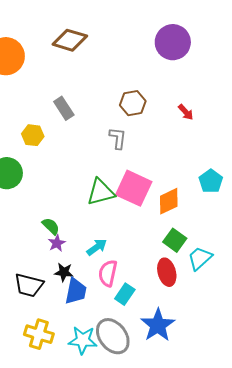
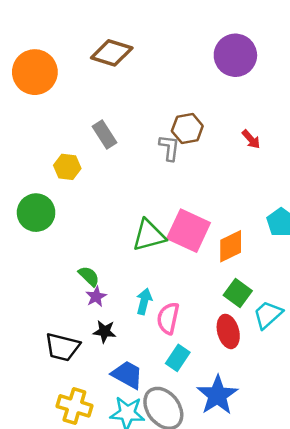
gray L-shape: (118, 138) -> (169, 148), moved
cyan arrow: (97, 247) -> (144, 301), turned -40
pink semicircle: (108, 273) -> (168, 318), moved
blue trapezoid: (76, 291) -> (127, 375), moved, turned -72

